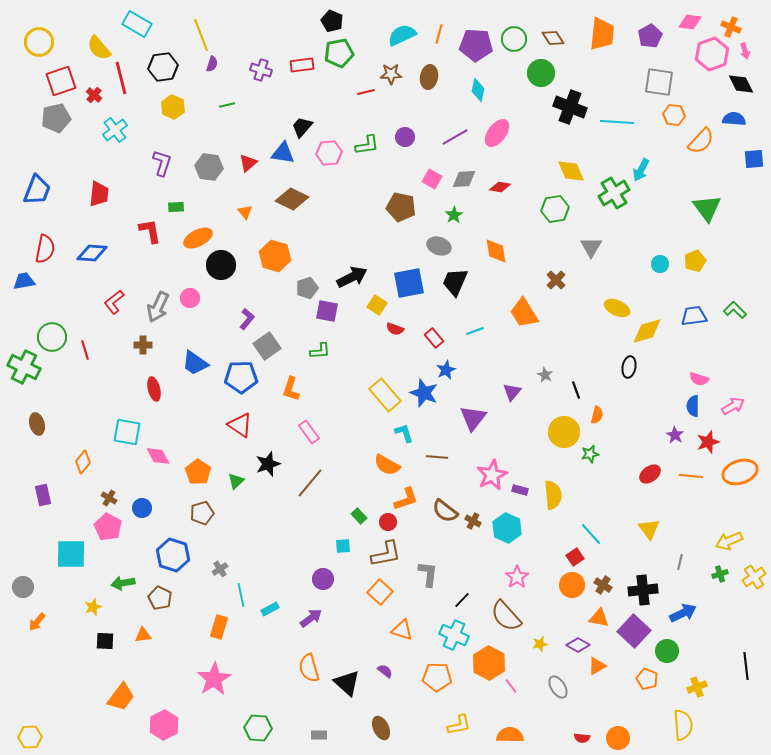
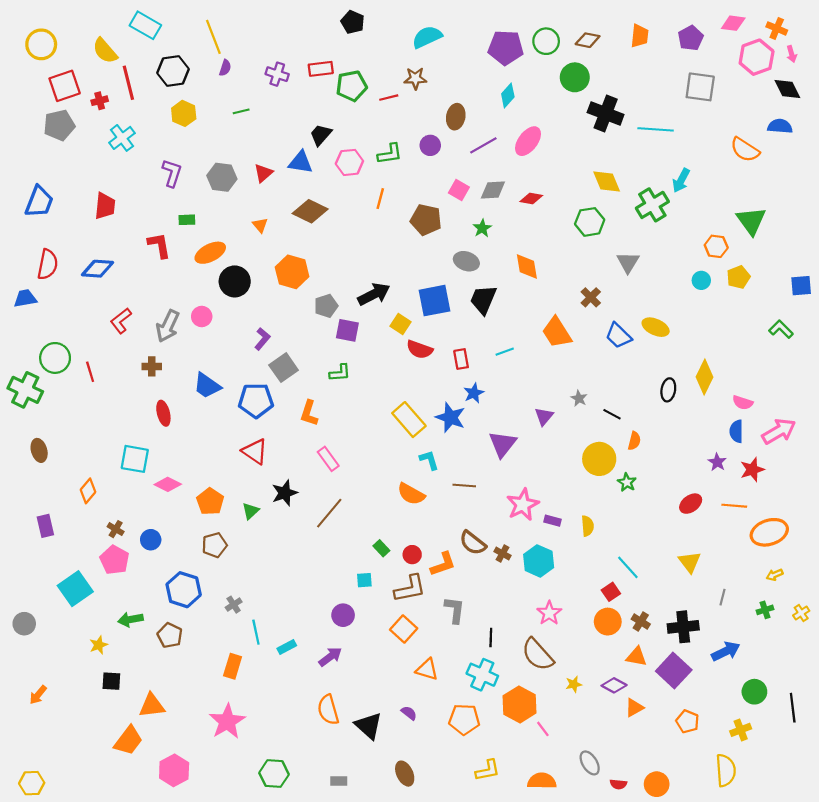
orange line: (439, 34) -> (380, 199), moved
orange trapezoid: (602, 34) -> (640, 36), size x0.7
brown diamond: (553, 38) -> (588, 40), turned -45
green pentagon: (339, 53) -> (352, 86), moved
brown ellipse: (429, 77) -> (456, 117), moved
cyan diamond: (478, 90) -> (508, 95), turned 30
red cross: (94, 95) -> (100, 101), turned 35
orange hexagon: (674, 115) -> (716, 246), moved
orange semicircle: (701, 141) -> (745, 150), turned 80
blue square: (754, 159) -> (801, 286), moved
blue trapezoid: (694, 316) -> (618, 336), moved, turned -128
red semicircle: (395, 329) -> (420, 349), size x1.4
yellow diamond: (647, 331) -> (704, 377), moved, turned -48
red rectangle: (434, 338) -> (461, 359), turned 30
black line: (576, 390) -> (612, 414), turned -42
pink arrow: (733, 406) -> (779, 431), size x1.4
green star: (590, 454) -> (627, 482), turned -30
pink diamond: (158, 456) -> (168, 484), turned -35
orange ellipse: (740, 472) -> (769, 532), moved
yellow semicircle: (553, 495) -> (588, 526), size x0.7
orange L-shape: (406, 499) -> (443, 564), moved
yellow arrow: (729, 541) -> (775, 575), size x0.6
cyan square: (71, 554) -> (75, 589), turned -36
yellow cross: (754, 577) -> (801, 613), size x0.7
black line: (462, 600) -> (491, 637), turned -42
orange arrow: (37, 622) -> (38, 695), moved
orange triangle: (143, 635) -> (152, 706), moved, size x1.5
green circle: (667, 651) -> (754, 692), moved
gray ellipse: (558, 687) -> (590, 763), moved

